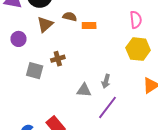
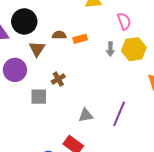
purple circle: (18, 39) -> (15, 70), size x1.5
gray arrow: (106, 81) -> (110, 49), moved
gray triangle: (84, 90) -> (86, 115), moved

